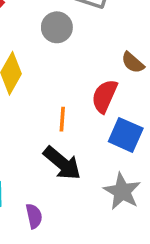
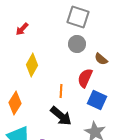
gray circle: (57, 27) -> (77, 44), moved

